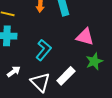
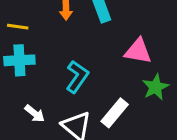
white arrow: (14, 72) -> (35, 113), turned 80

